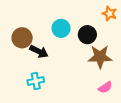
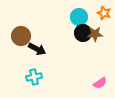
cyan circle: (61, 28) -> (79, 17), moved
brown star: (100, 57) -> (95, 34), moved, size x0.7

